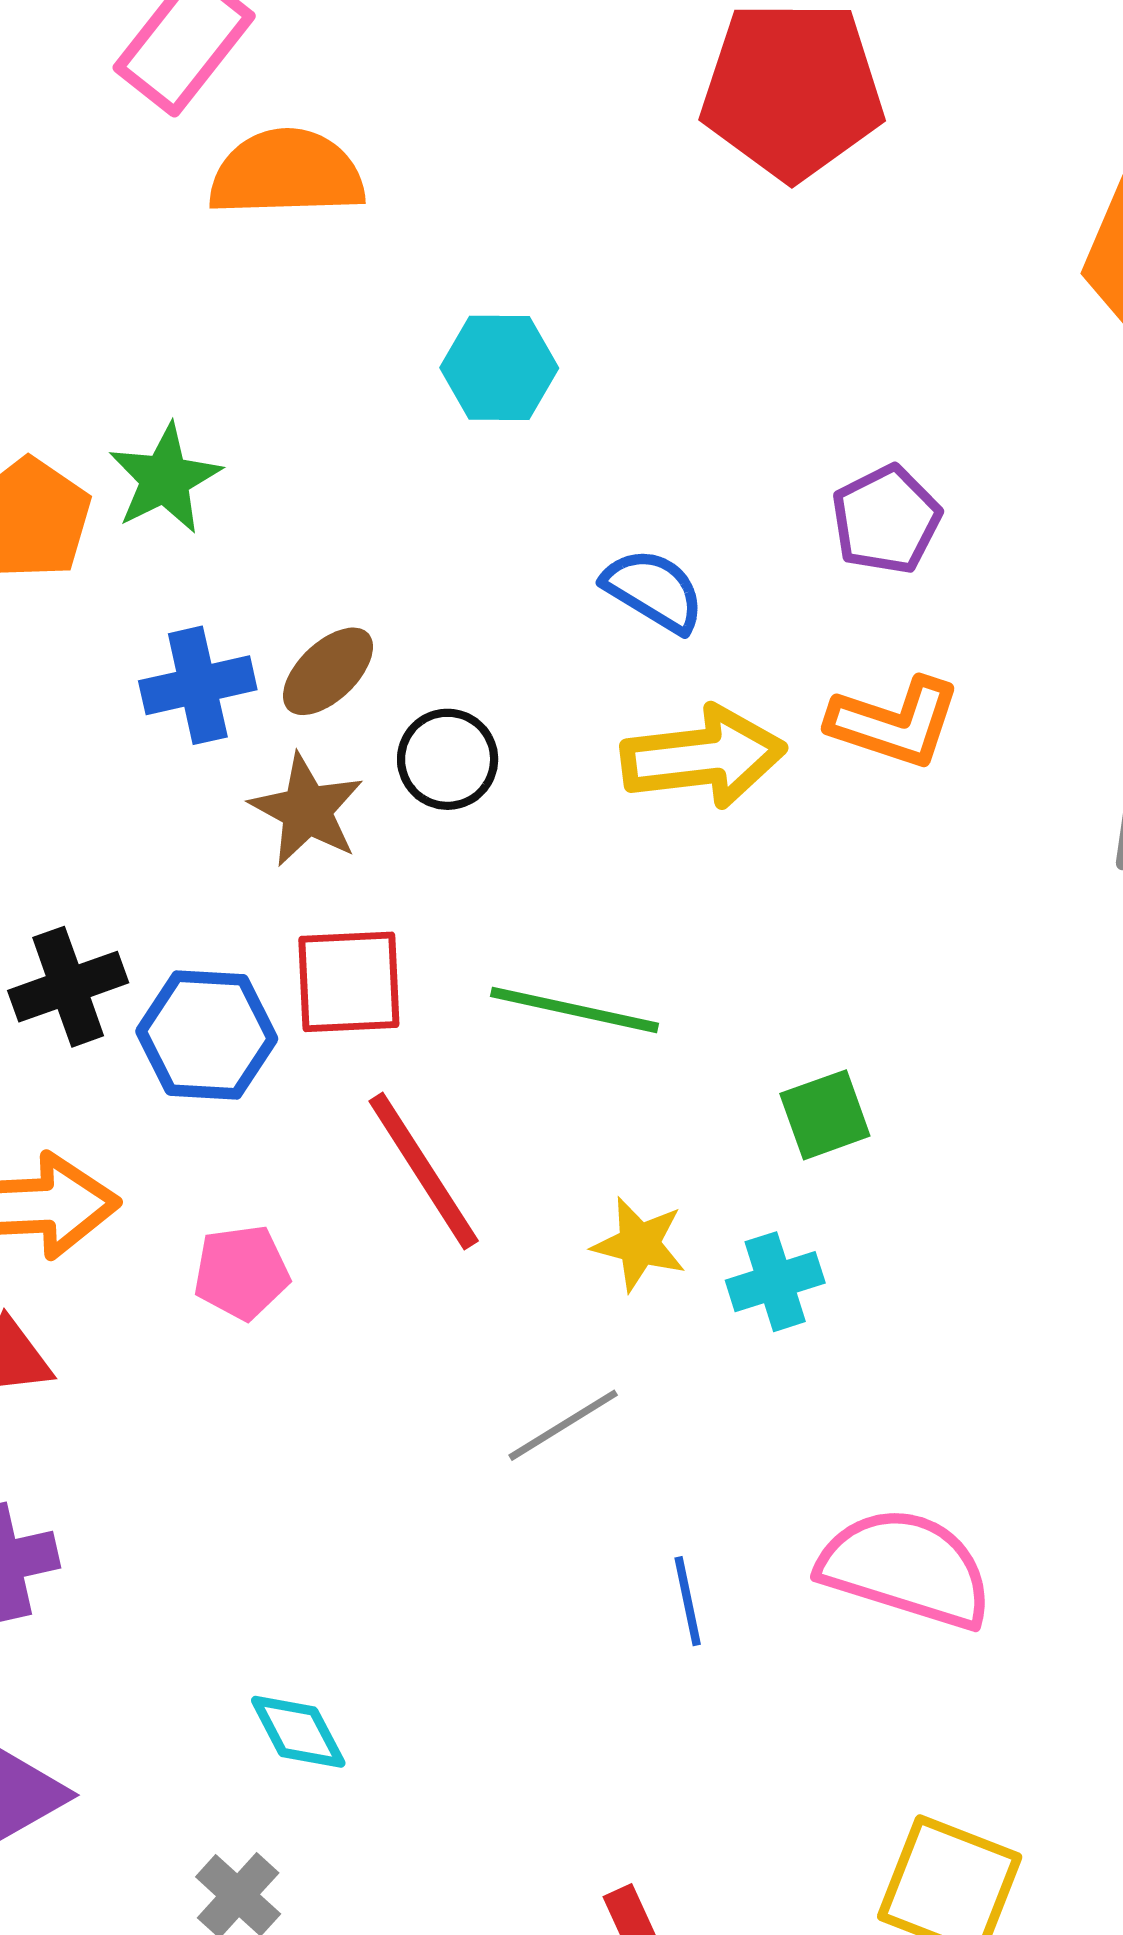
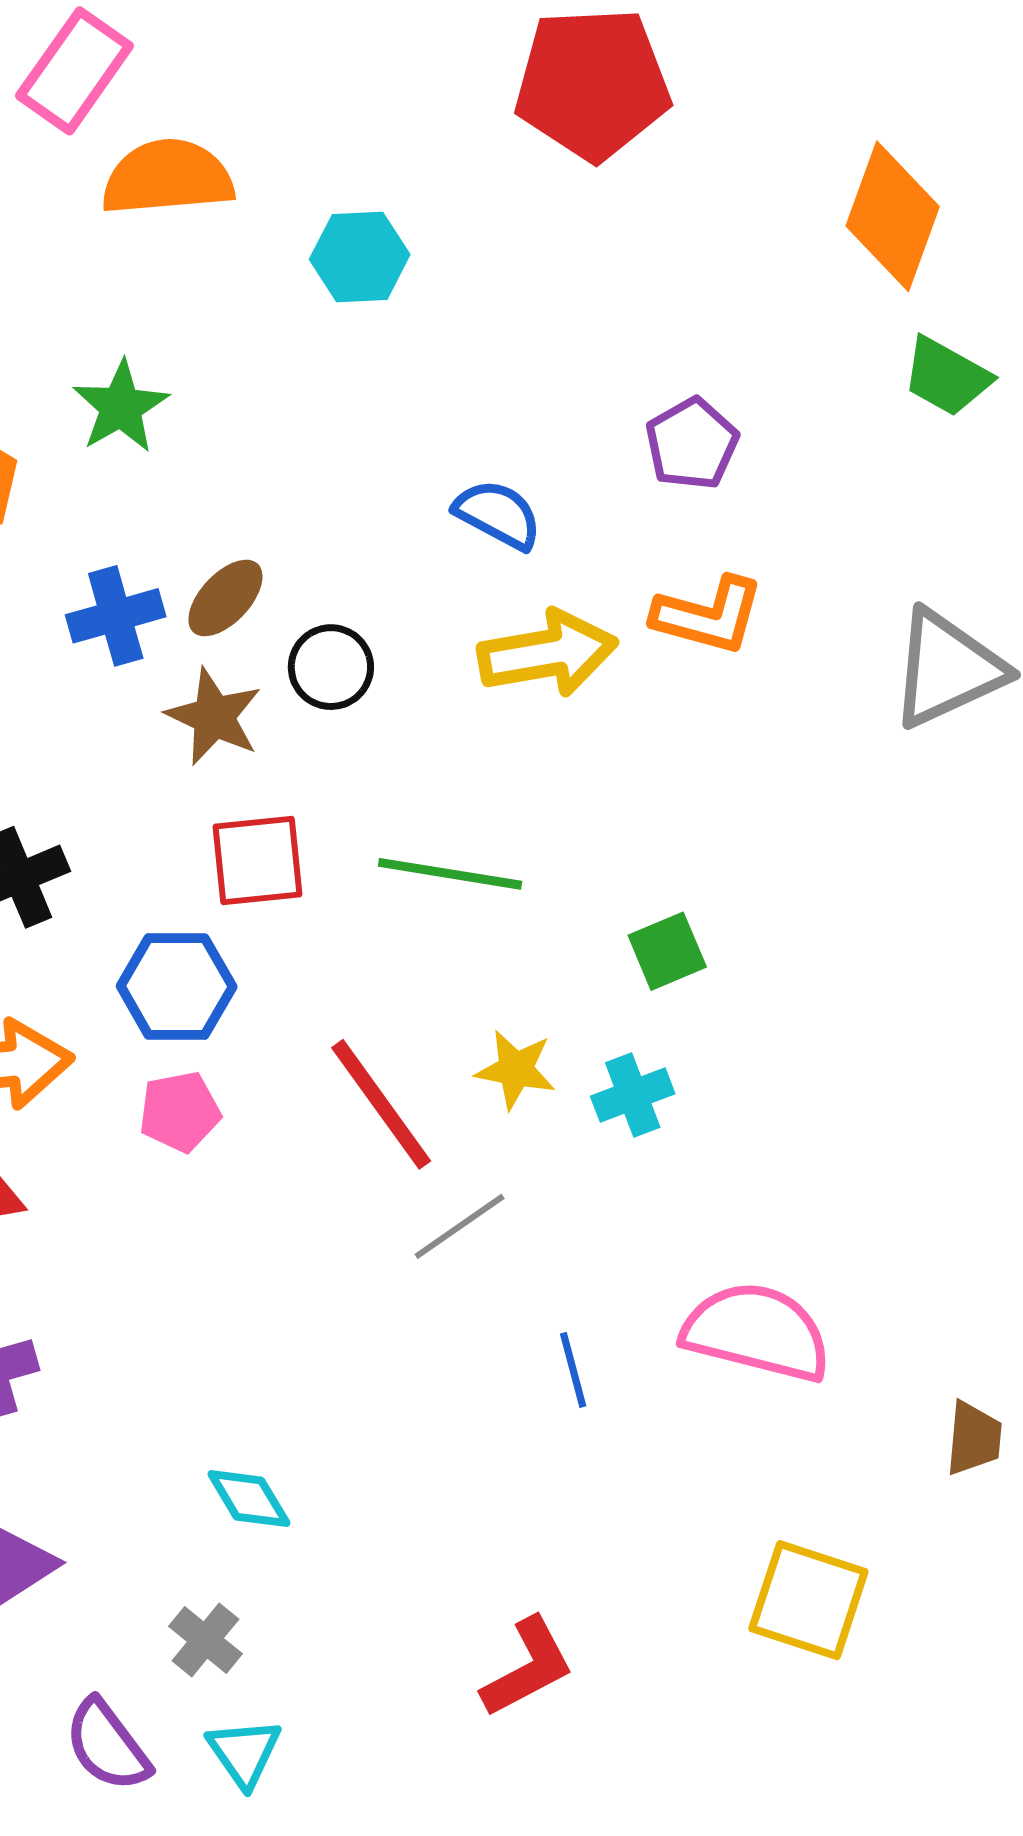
cyan hexagon: (499, 368) -> (360, 257), moved
green star: (165, 479) -> (121, 407), moved
blue hexagon: (207, 1035) -> (177, 986), moved
red line: (424, 1171) -> (381, 1104), moved

